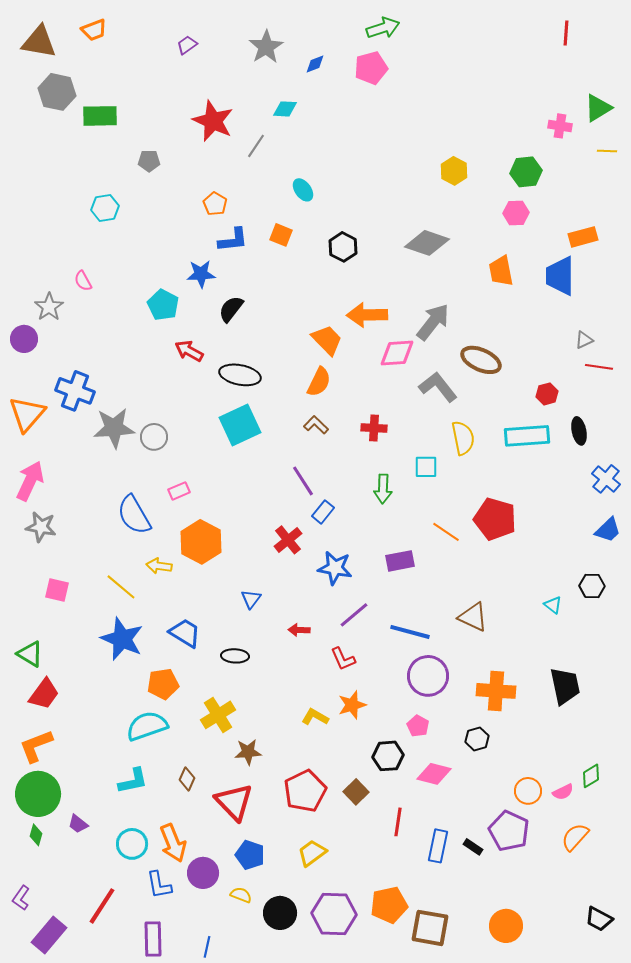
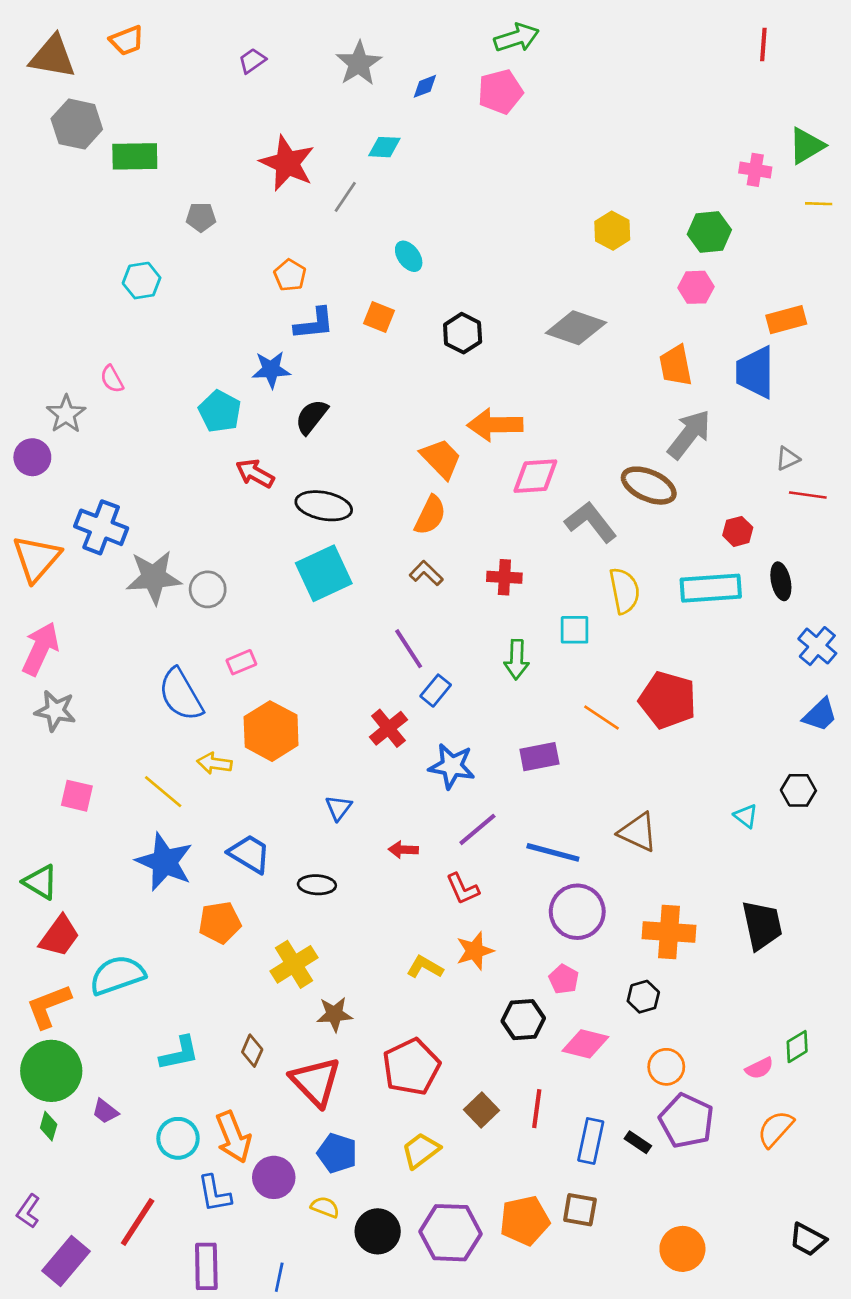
gray arrow: (433, 322) -> (689, 434), moved
cyan semicircle: (147, 726) -> (117, 975), moved
orange circle: (528, 791) -> (666, 1067), moved
brown square: (356, 792) -> (481, 1110), moved
brown square: (430, 928) -> (580, 1210), moved, size x0.7

